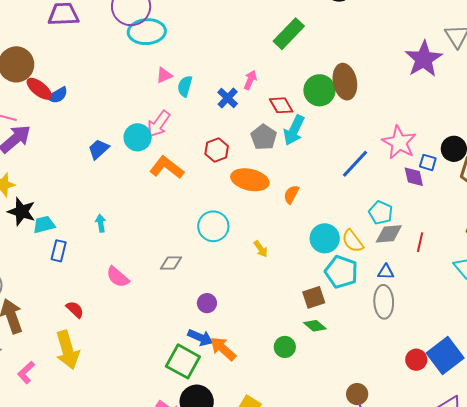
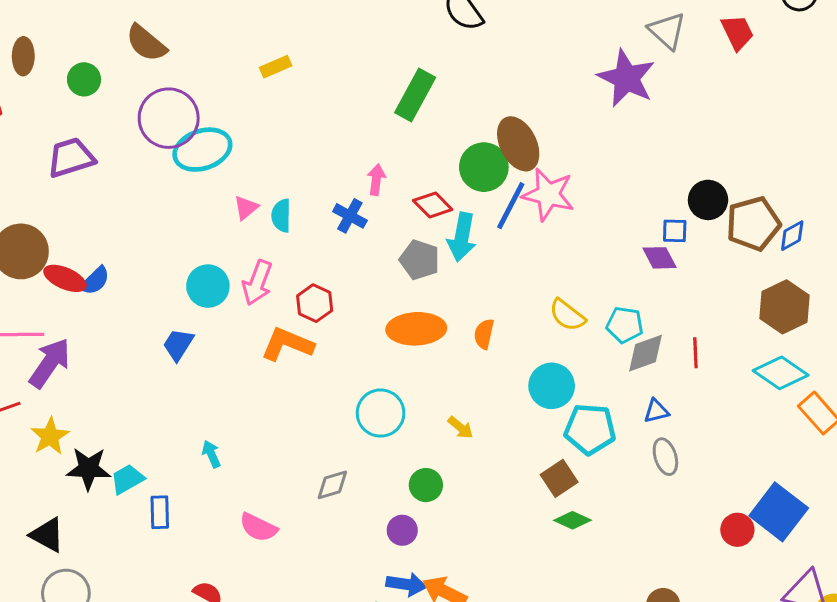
cyan circle: (138, 137) -> (208, 286), moved
pink star: (399, 142) -> (548, 194), moved
red hexagon: (217, 150) -> (315, 303), moved
blue line: (355, 164) -> (511, 206), moved
yellow semicircle: (353, 241) -> (567, 315), moved
gray ellipse: (384, 302) -> (665, 457), size x0.7
green circle: (285, 347) -> (426, 485), moved

